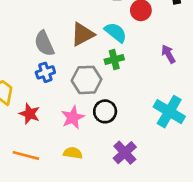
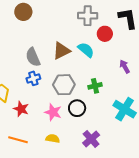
green cross: (114, 60) -> (95, 86), moved
pink star: (73, 117) -> (53, 112), turned -30

